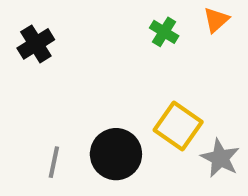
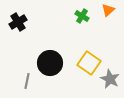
black circle: (116, 154) -> (50, 63), moved

